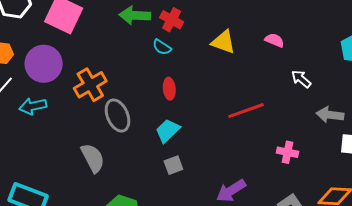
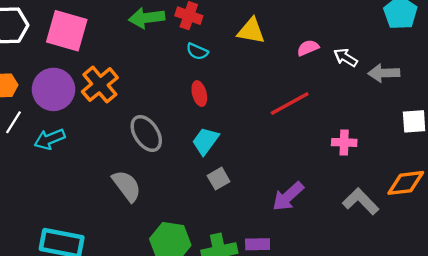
pink semicircle: (275, 40) -> (308, 48), moved, turned -36
cyan semicircle: (162, 47) -> (197, 51), moved
orange cross: (90, 85) -> (100, 85), moved
gray arrow: (330, 115) -> (384, 73), moved

